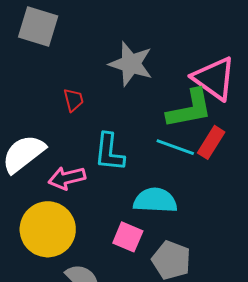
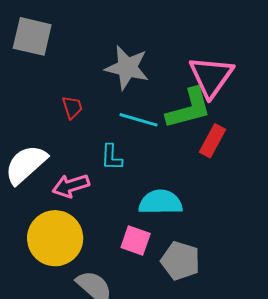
pink triangle: (214, 78) -> (211, 77), turned 33
cyan line: (175, 147) -> (138, 120), moved
cyan L-shape: (109, 152) -> (112, 157), size x0.7

